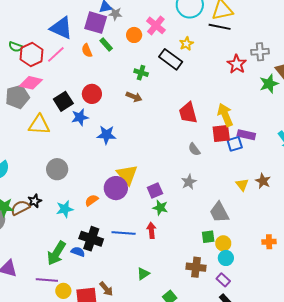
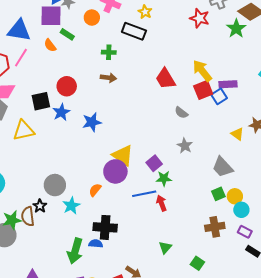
black square: (63, 101) -> (41, 101), turned 36
gray circle: (57, 169) -> (55, 185), moved
brown semicircle: (20, 208) -> (28, 216), turned -54
blue line: (124, 233) -> (144, 194), moved

